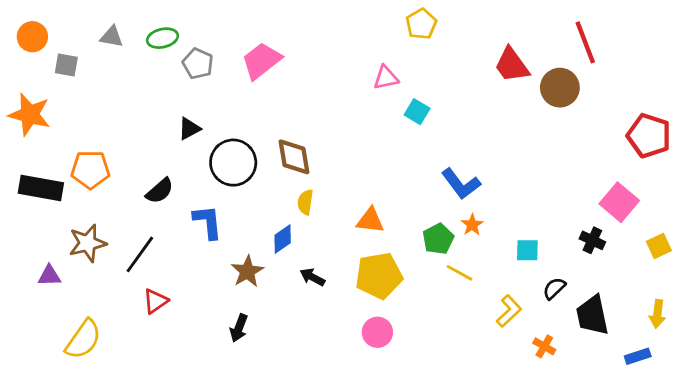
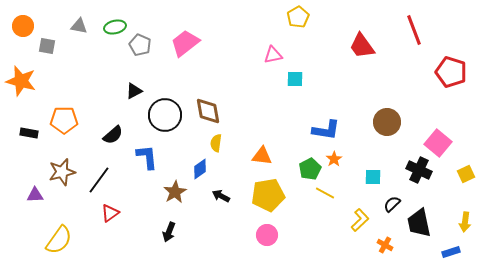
brown circle: (560, 88) -> (387, 122), moved
cyan square: (417, 112) -> (295, 79), turned -30
red pentagon: (649, 136) -> (451, 72), moved
blue L-shape: (461, 184) -> (326, 130), turned -44
black rectangle: (41, 188) -> (29, 133), size x0.6
black cross: (592, 240) -> (419, 170), size x1.4

